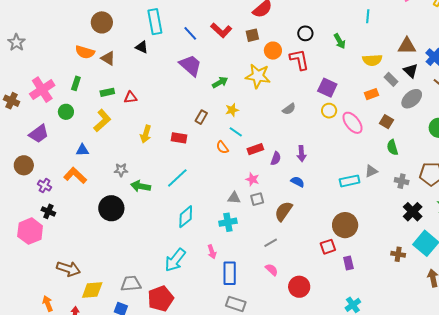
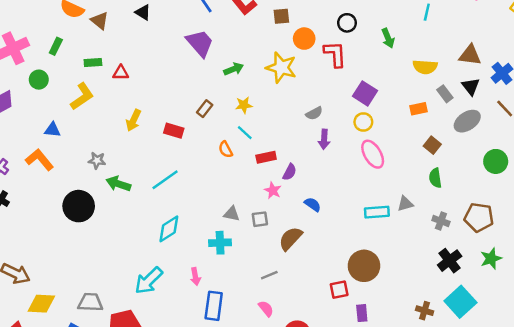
pink ellipse: (353, 123) -> (373, 154), moved
purple arrow: (302, 154) -> (324, 139), moved
pink star: (252, 179) -> (273, 190), moved

